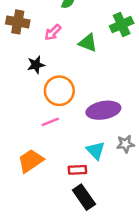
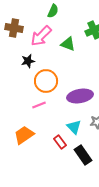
pink arrow: (53, 32) -> (41, 36), size x1.6
red rectangle: (77, 170) -> (60, 142), turned 56
black rectangle: (84, 197) -> (83, 155), moved

